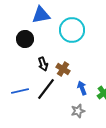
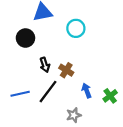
cyan circle: (72, 30) -> (76, 28), size x0.7
gray star: (78, 111) -> (74, 115), moved

